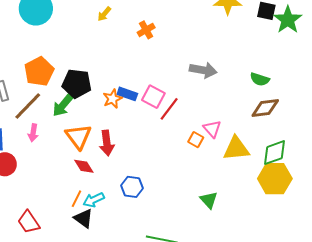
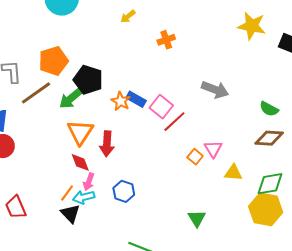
orange star: (113, 99) -> (121, 101), turned -30
pink arrow: (33, 133) -> (89, 182), moved
yellow triangle: (236, 149) -> (233, 173), size x0.7

